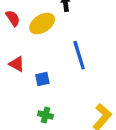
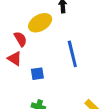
red semicircle: (13, 18) -> (20, 39), moved

